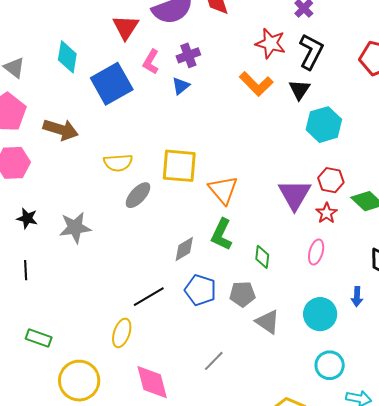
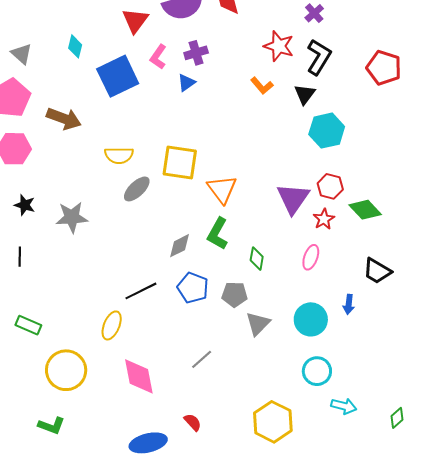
cyan diamond: (67, 57) -> (75, 46), size x0.7
orange L-shape: (256, 84) -> (262, 86), size x0.7
gray triangle: (268, 322) -> (258, 324), turned 36

